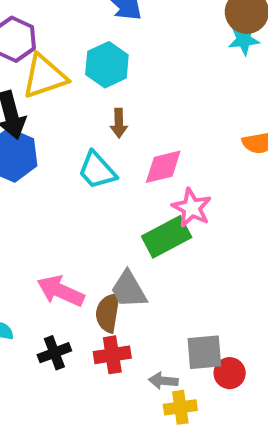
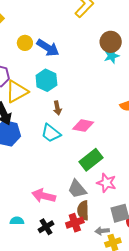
pink diamond: (163, 167) -> (83, 126), turned 35
pink star: (192, 208) -> (106, 183), moved
brown semicircle: (108, 313) -> (83, 210), moved

